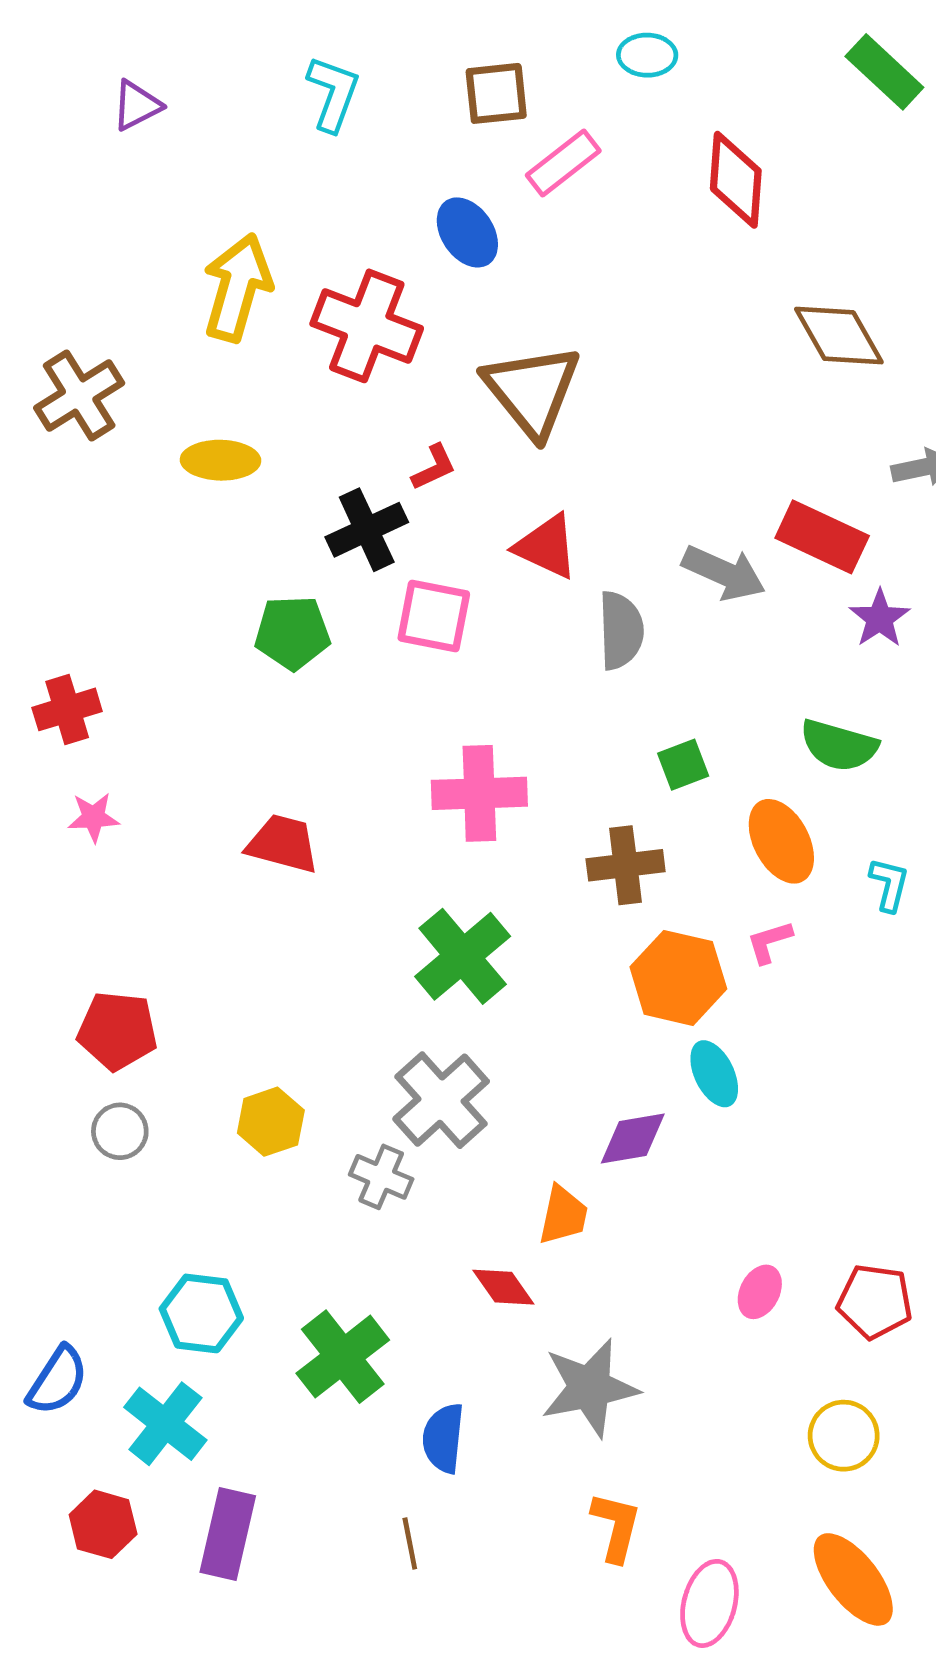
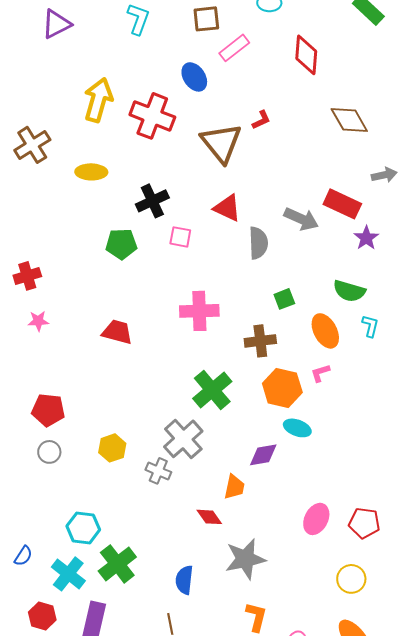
purple triangle: (137, 105) -> (56, 24), size x1.4
red L-shape: (434, 467) -> (261, 120), moved
pink square: (434, 616) -> (180, 237), size x0.7
cyan L-shape: (889, 884) -> (370, 326), moved
green cross: (463, 956) -> (212, 390), moved
cyan ellipse: (714, 1074) -> (297, 428), turned -44
pink ellipse: (760, 1292) -> (316, 519), size x1.4
green cross: (343, 1357) -> (117, 564), moved
blue semicircle: (58, 1381) -> (23, 556), size x0.7

